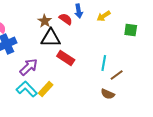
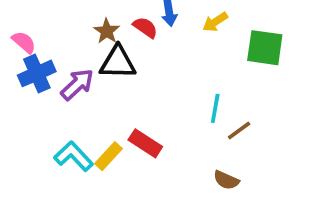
green square: (131, 30) -> (265, 48), size x1.5
red rectangle: (66, 58) -> (145, 143), moved
purple arrow: (29, 67) -> (77, 84), moved
brown semicircle: (108, 94) -> (226, 180), moved

